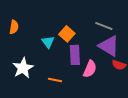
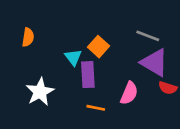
purple rectangle: (75, 55) -> (88, 75), moved
orange line: (55, 80) -> (96, 108), moved

